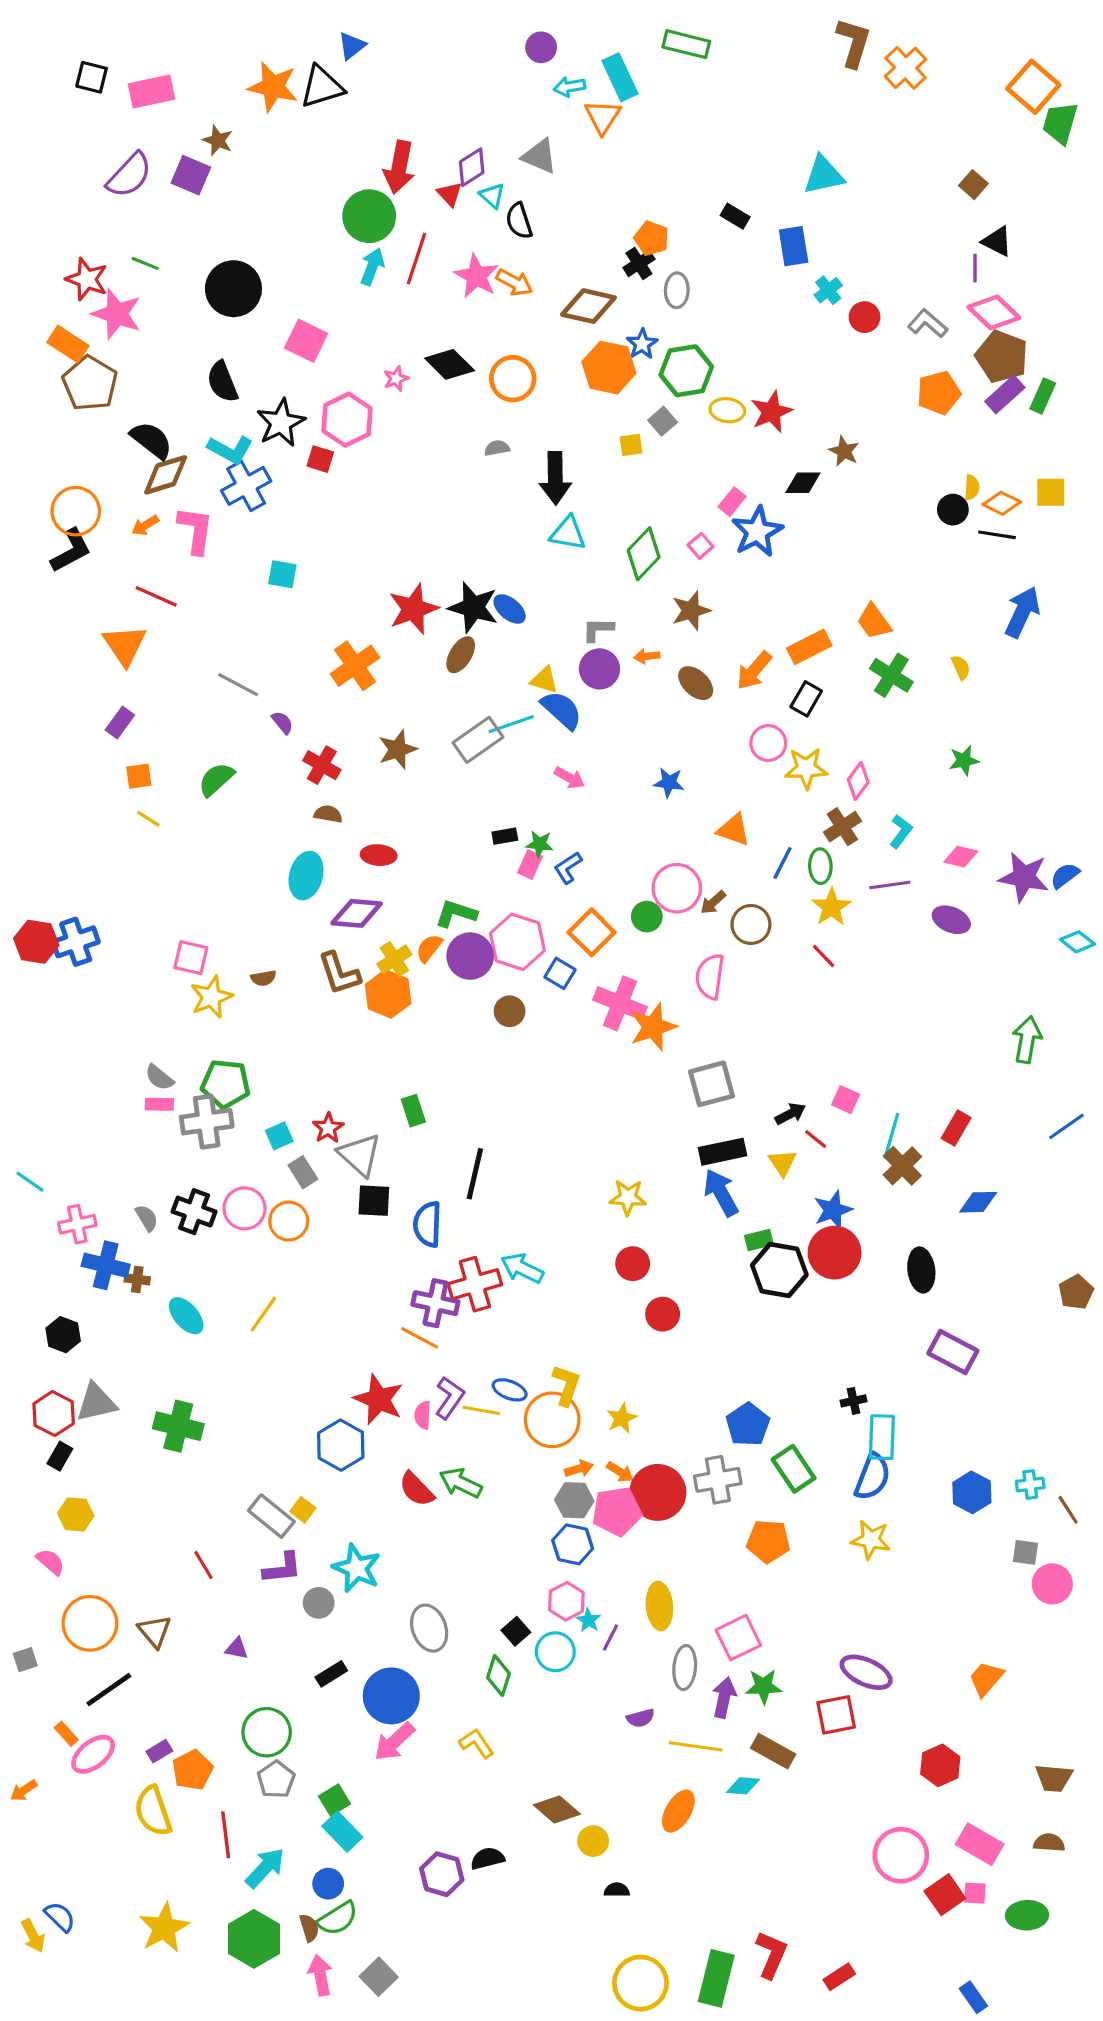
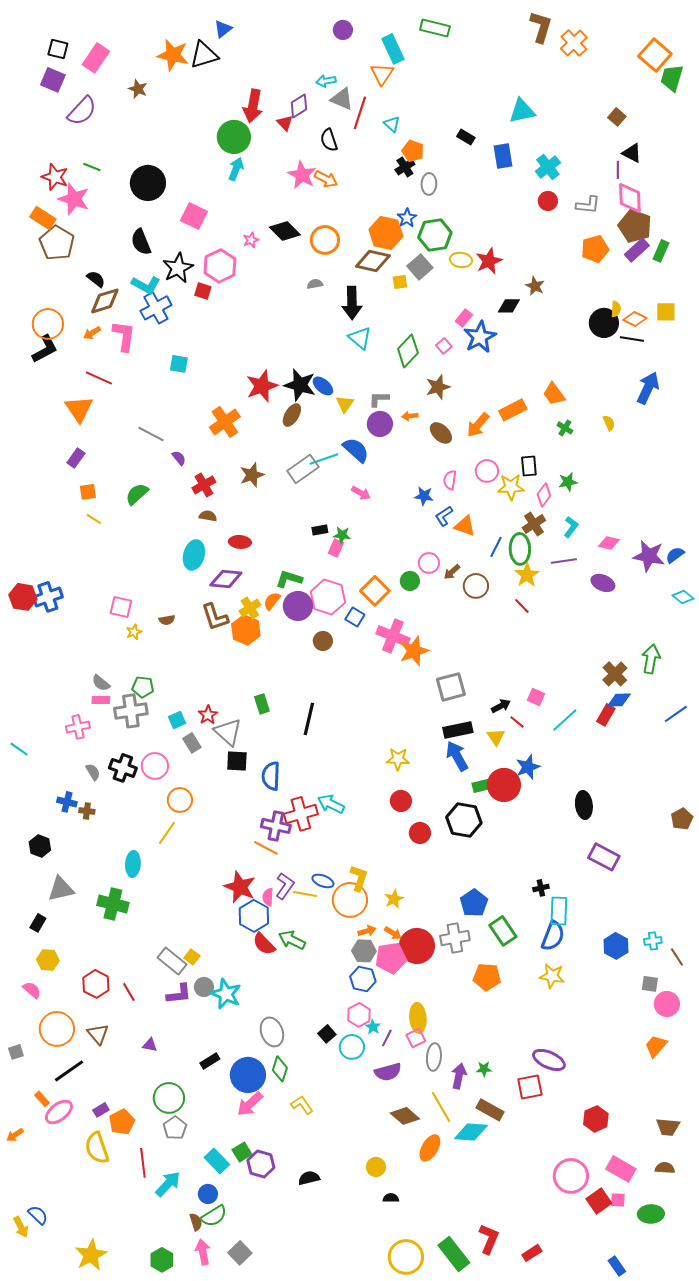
cyan arrow: (570, 87) -> (326, 81), moved
pink rectangle: (151, 92) -> (96, 58), turned -44
purple square: (191, 175) -> (53, 80), moved
cyan triangle: (492, 196) -> (392, 124), moved
red line: (416, 259) -> (360, 113), moved
cyan cross: (828, 290) -> (548, 167), moved, size x1.4
brown diamond: (588, 306) -> (373, 261), moved
pink diamond: (994, 312) -> (630, 198), turned 44
gray L-shape: (928, 323) -> (588, 205), turned 145
gray square: (663, 421) -> (420, 267), size x1.4
black semicircle: (151, 440) -> (96, 279), size x0.7
black circle: (953, 510) -> (604, 323), size x1.5
cyan triangle: (568, 533) -> (360, 338), turned 30
green cross: (891, 675) -> (565, 428), size x0.6
yellow triangle: (544, 680) -> (345, 404), moved, turned 48
black rectangle: (806, 699) -> (529, 466), moved, turned -35
green star: (964, 760) -> (568, 482), moved
red cross: (322, 765) -> (204, 485), turned 30
green ellipse: (820, 866) -> (520, 549), size x1.4
blue L-shape: (568, 868) -> (444, 516), moved
pink circle: (677, 888) -> (429, 563), size x0.7
pink semicircle: (710, 977) -> (450, 480), moved, size x0.7
yellow star: (211, 997) -> (134, 632), size x0.6
green pentagon: (226, 1084) -> (143, 687), size x0.7
cyan line: (891, 1136) -> (565, 720), turned 32
brown cross: (902, 1166) -> (615, 674), moved
black line: (475, 1174) -> (309, 719), moved
blue diamond: (978, 1202) -> (619, 700), moved
orange circle: (289, 1221) -> (180, 800), moved
pink cross: (77, 1224) -> (78, 727), moved
red circle: (835, 1253) -> (504, 785), moved
blue cross: (106, 1265) -> (67, 802), size x0.7
black hexagon: (779, 1270) -> (464, 820), moved
cyan ellipse: (186, 1316) -> (133, 864), moved, turned 45
red hexagon: (54, 1414) -> (96, 984), moved
blue hexagon: (341, 1445) -> (254, 916), moved
gray circle: (319, 1603) -> (204, 987), moved
pink square: (738, 1638) -> (416, 1038), moved, size x0.7
green diamond: (499, 1675) -> (280, 1069), moved
orange trapezoid: (986, 1679) -> (656, 1046), moved
green star: (764, 1686) -> (484, 1069), size x0.7
purple semicircle: (641, 1718) -> (388, 1072), moved, size x1.5
yellow line: (696, 1746) -> (441, 1107), turned 52
cyan diamond: (743, 1786) -> (471, 1132), size x1.6
green square: (334, 1800) -> (242, 1152), moved
brown diamond: (557, 1810) -> (405, 1116), moved
purple hexagon: (442, 1874) -> (261, 1164), moved
yellow star: (164, 1928) -> (91, 1255), moved
green hexagon: (254, 1939) -> (162, 1260), moved, size x0.7
green rectangle: (716, 1978) -> (454, 1254), turned -52

